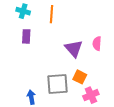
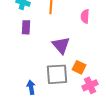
pink semicircle: (97, 44) -> (85, 16), moved
purple triangle: (74, 49) -> (61, 45), moved

